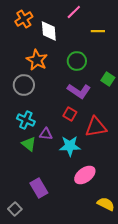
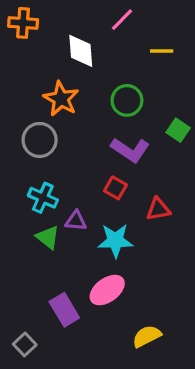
orange cross: (24, 19) -> (23, 23), moved, turned 36
red triangle: (96, 127) -> (158, 209), size x0.7
pink ellipse: (85, 175) -> (107, 290), moved
yellow semicircle: (106, 204) -> (147, 336), moved, turned -54

